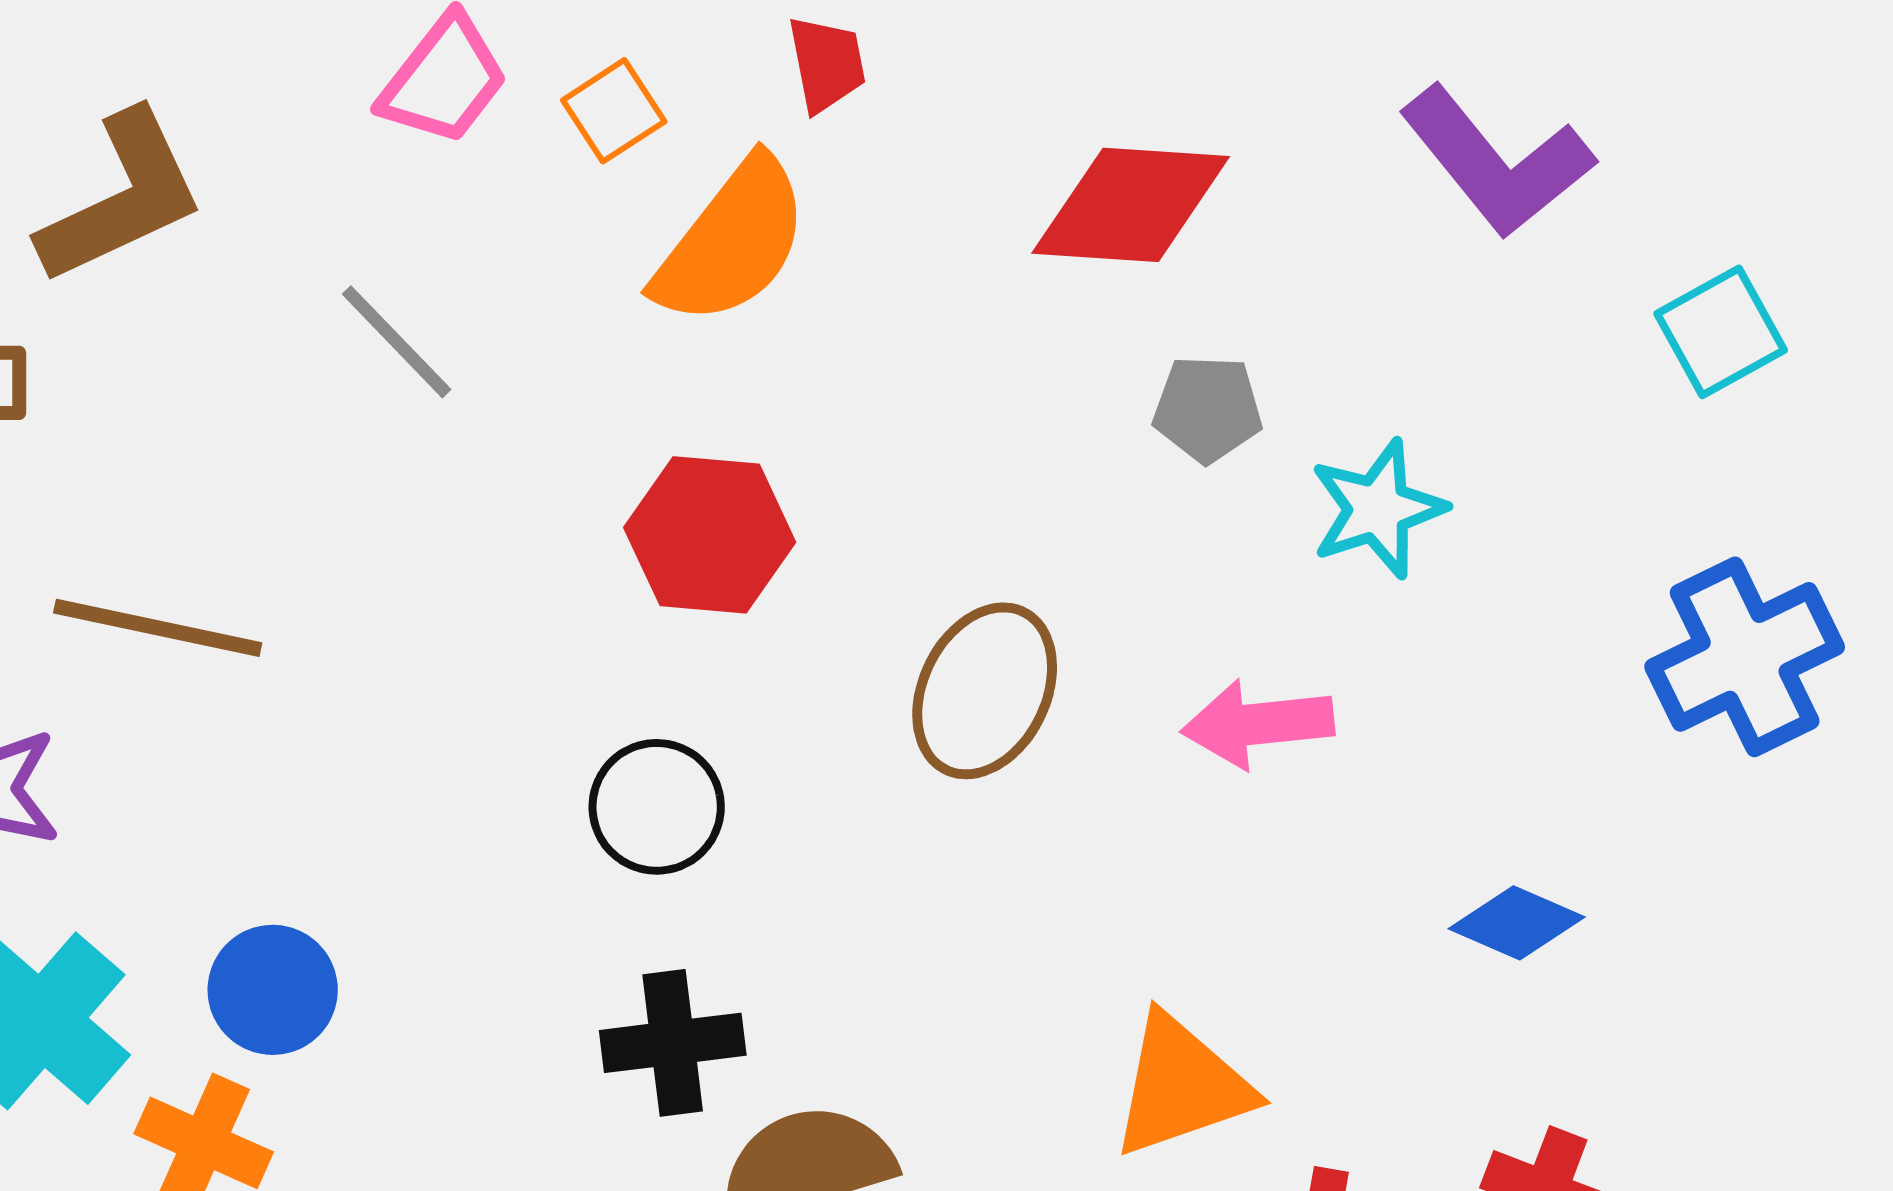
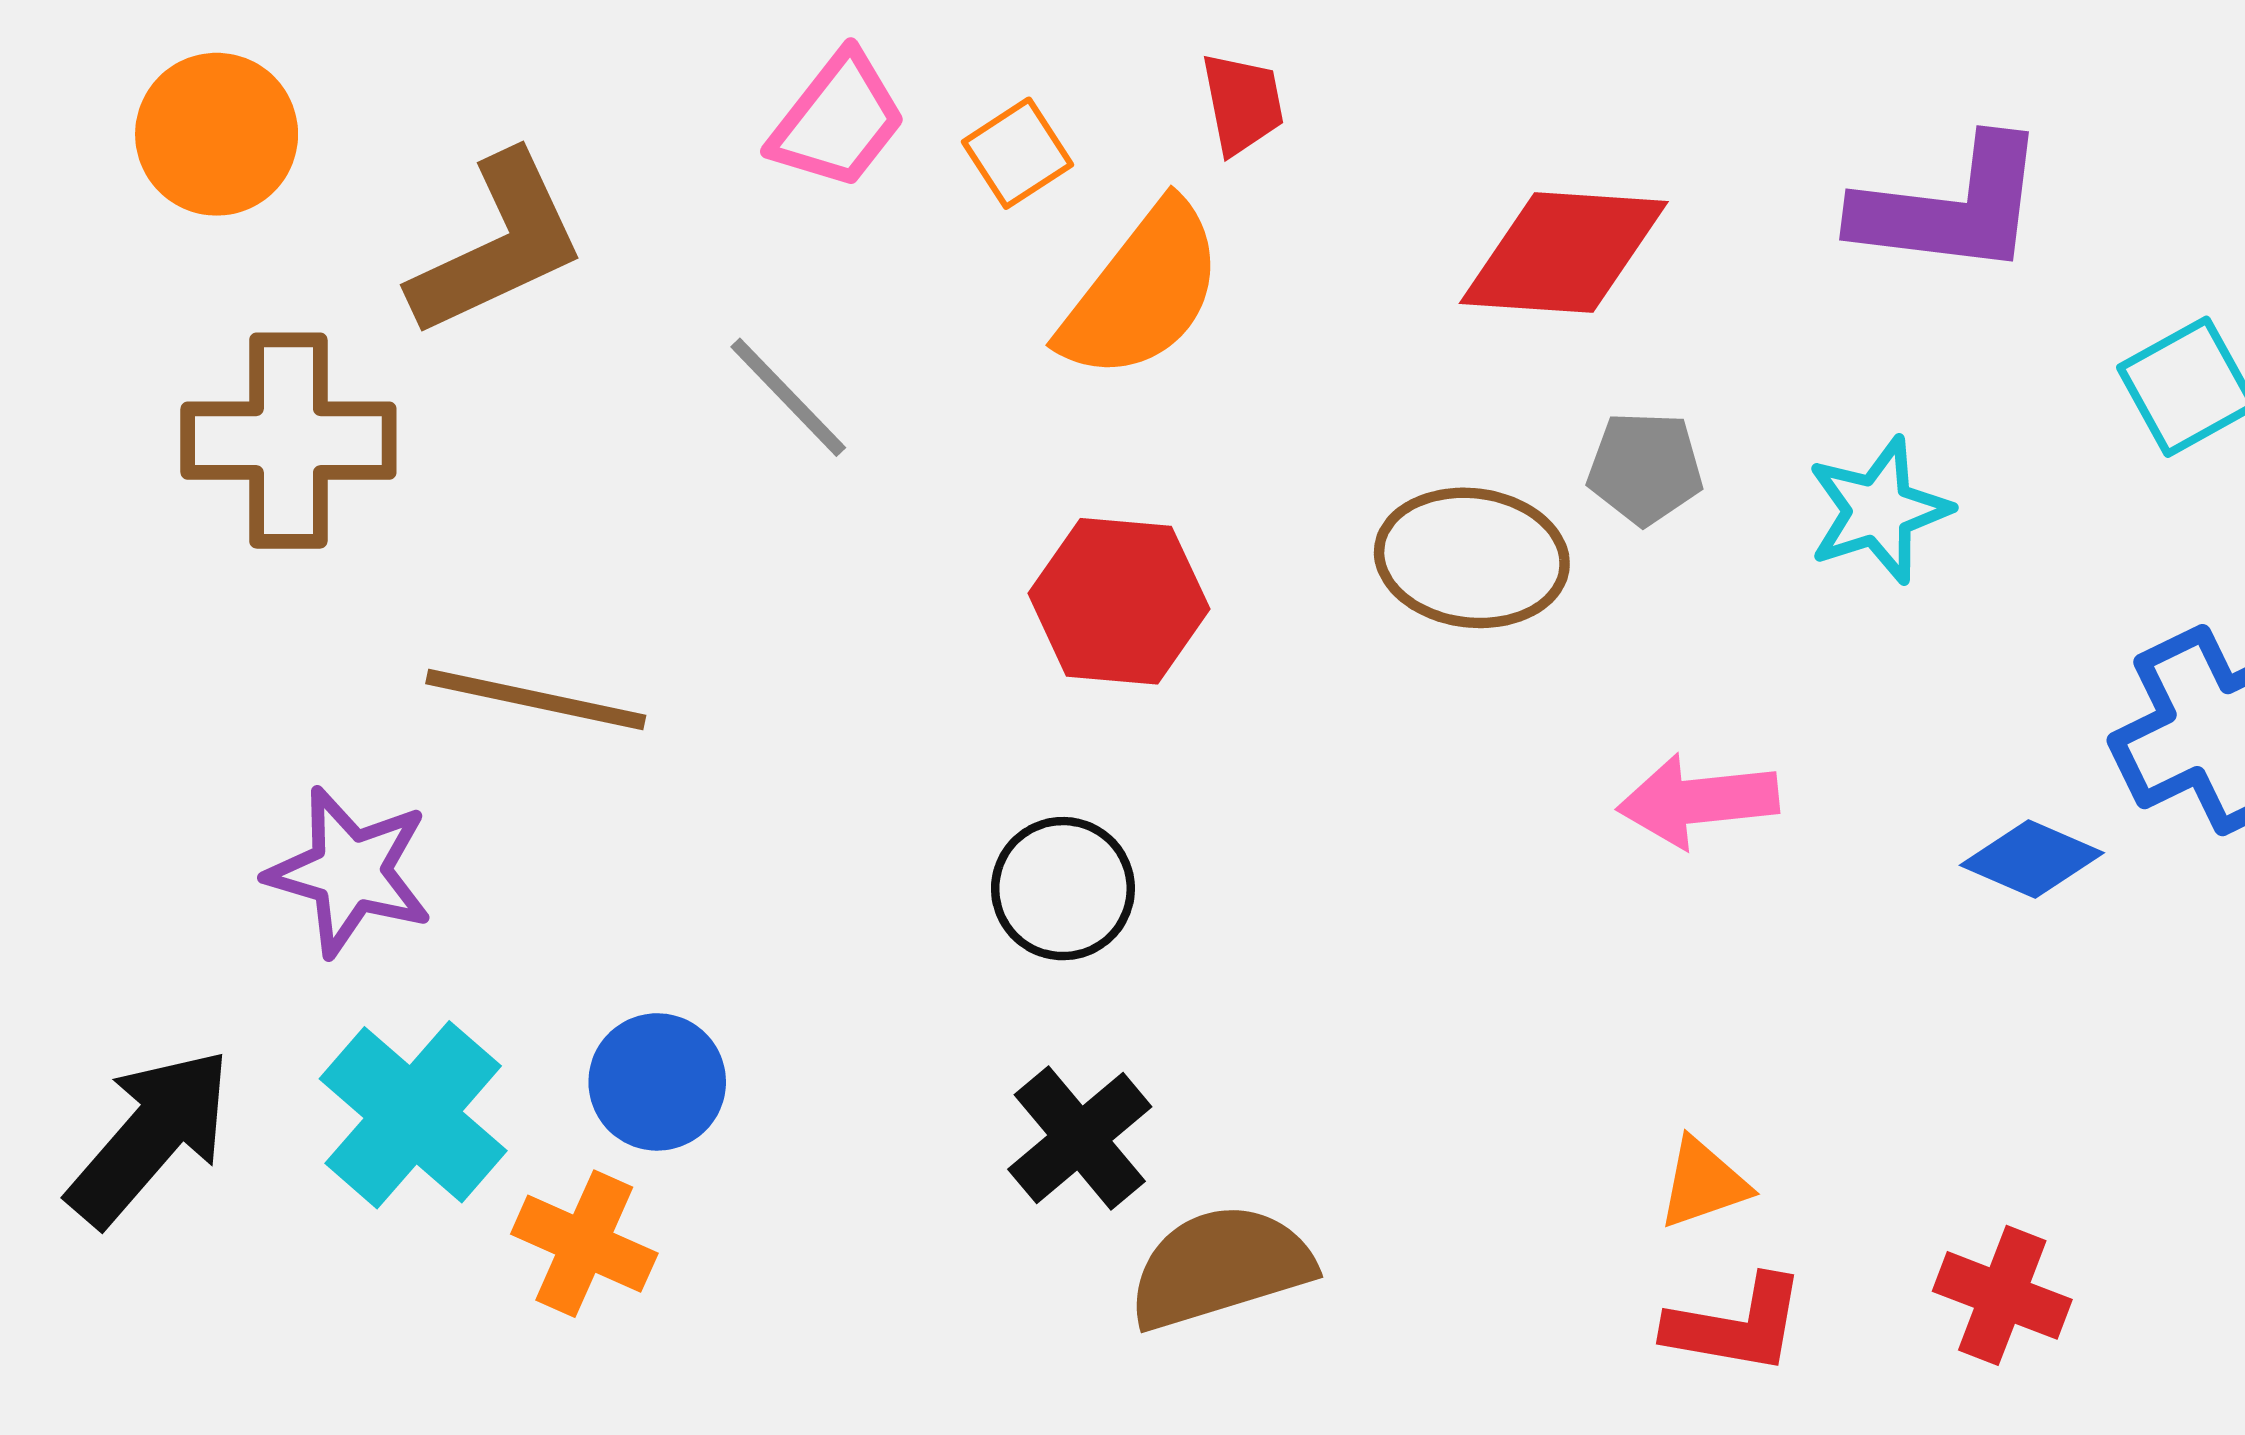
purple L-shape: (1497, 162) -> (1950, 207), turned -44
cyan star: (1378, 509) -> (1879, 510), moved
brown ellipse: (985, 691) -> (1472, 558), moved, turned 71
blue diamond: (1517, 923) -> (2032, 859), moved
black cross: (673, 1043) -> (1080, 1138), turned -33
orange triangle: (1182, 1086) -> (1703, 1183), moved, size x0.6

